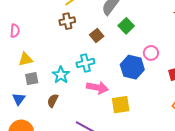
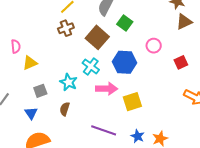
brown square: (97, 35) -> (97, 37), size x1.6
yellow triangle: (26, 59) -> (30, 63), moved
cyan cross: (85, 63) -> (91, 66), turned -30
blue hexagon: (132, 67) -> (124, 62), moved

